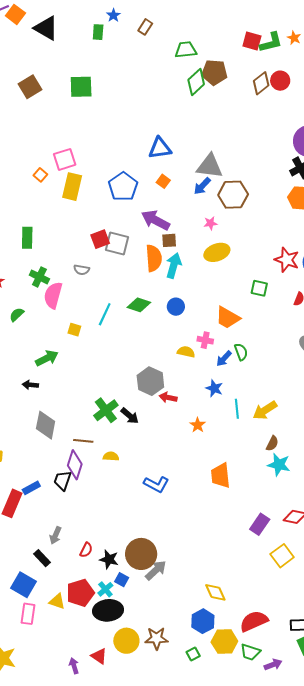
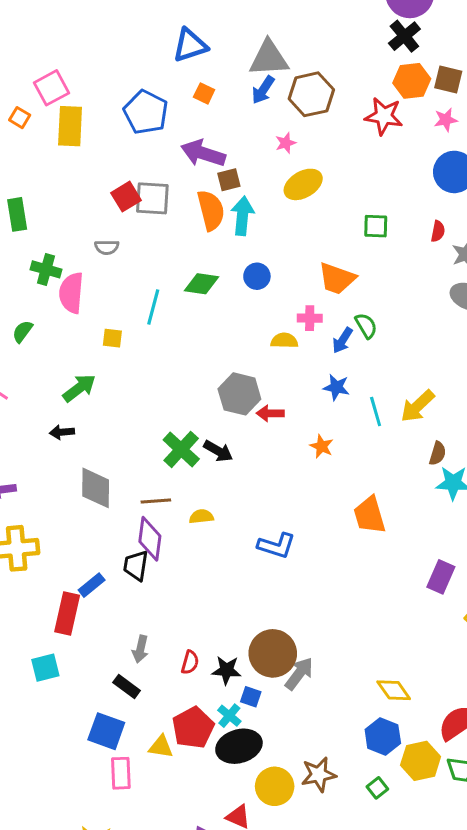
red star: (287, 260) -> (384, 116), moved

